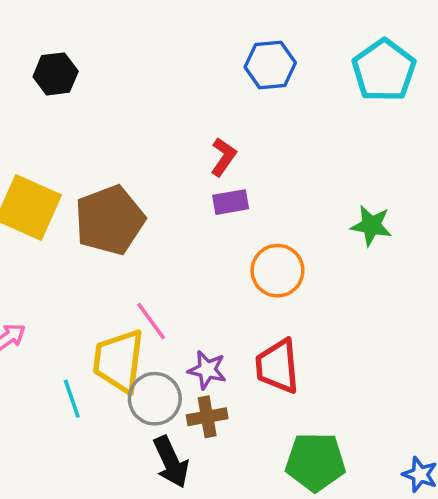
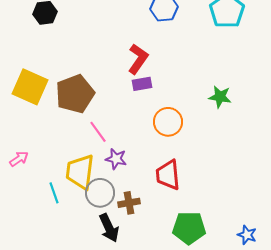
red L-shape: (223, 157) -> (138, 59), size x1.4
pink line: (151, 321) -> (98, 132), moved
purple star: (207, 370) -> (116, 159), moved

